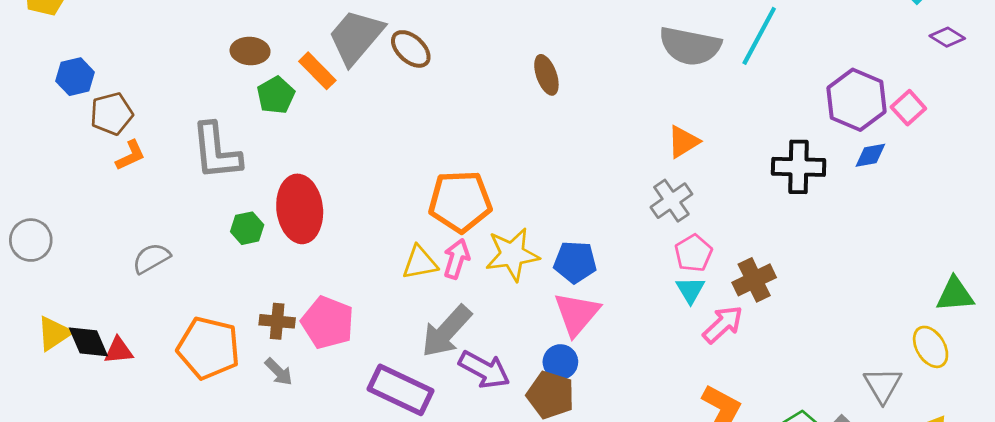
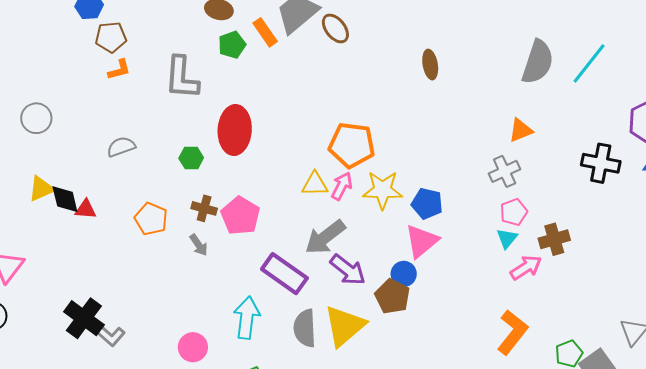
gray semicircle: (690, 46) -> (538, 62), turned -93
green hexagon: (247, 228) -> (191, 158), moved
orange pentagon: (208, 348) -> (151, 219), size x0.7

